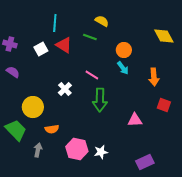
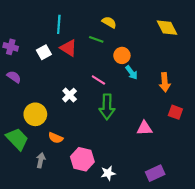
yellow diamond: (164, 36) -> (167, 28), moved
orange circle: (124, 50) -> (122, 55), moved
orange semicircle: (52, 129) -> (56, 138), turned 32
white star: (101, 152) -> (108, 173), moved

